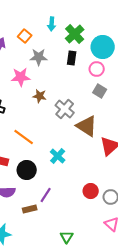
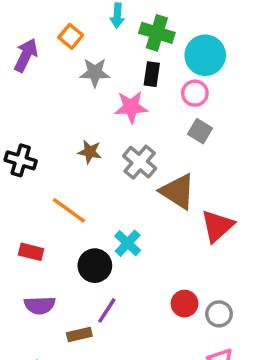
green cross: (75, 34) -> (157, 33), turned -30
pink star: (21, 77) -> (131, 107), moved
brown star: (40, 96) -> (90, 152), moved
black circle: (27, 170) -> (95, 266), moved

